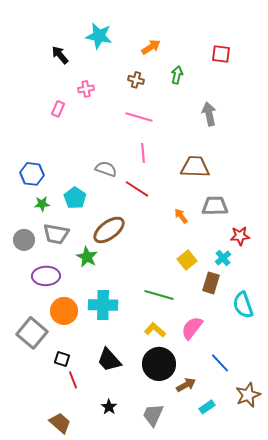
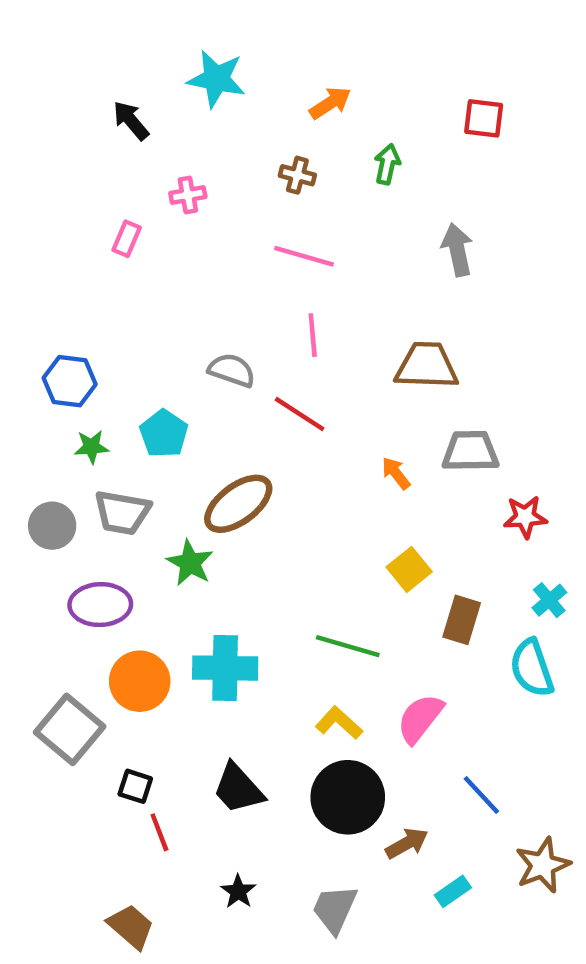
cyan cross: (223, 258) -> (549, 600), moved

